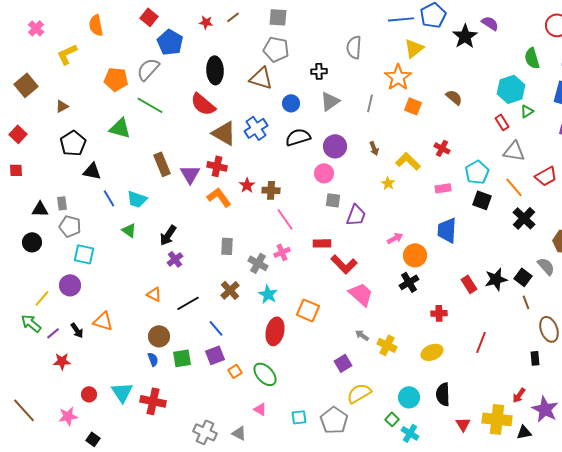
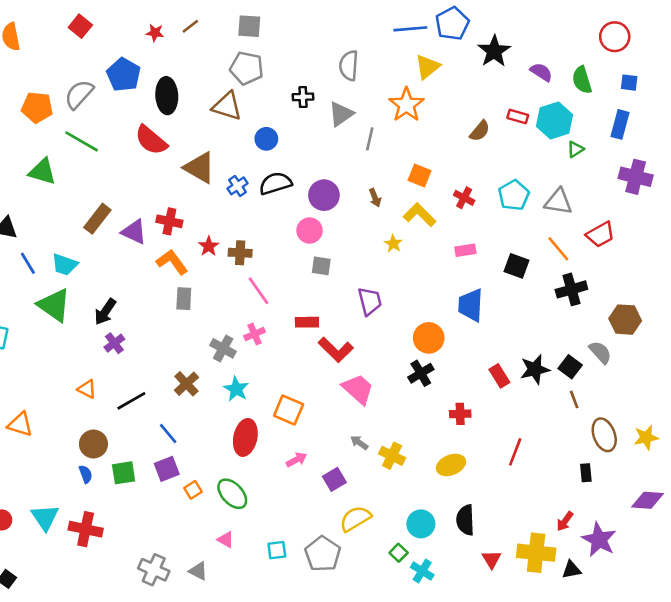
purple semicircle: (490, 23) -> (541, 72), moved
blue pentagon: (170, 42) -> (124, 75), moved
brown semicircle: (454, 97) -> (480, 131), turned 90
gray triangle: (330, 101) -> (341, 114), moved
orange square: (413, 106) -> (420, 176), moved
red rectangle: (502, 122) -> (518, 117), moved, turned -42
blue cross: (256, 128) -> (237, 186), moved, size x0.7
brown triangle: (224, 133) -> (200, 168), moved
brown rectangle: (162, 164) -> (97, 219), turned 60
cyan pentagon: (477, 172) -> (514, 195), moved
purple triangle: (190, 174) -> (134, 232), turned -35
purple trapezoid: (356, 215) -> (370, 301), moved, turned -35
black cross: (524, 218) -> (571, 289), turned 30
green triangle: (129, 230) -> (54, 305), size x1.8
pink arrow: (395, 238) -> (296, 460), moved
gray rectangle: (227, 246) -> (184, 299), moved

